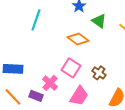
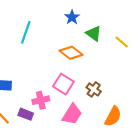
pink cross: (50, 83) -> (41, 100), turned 35

